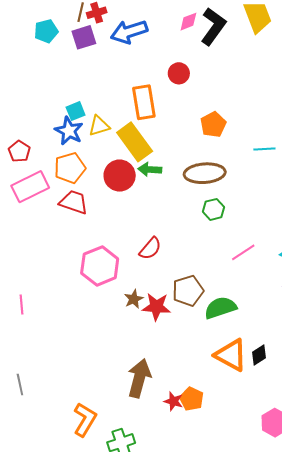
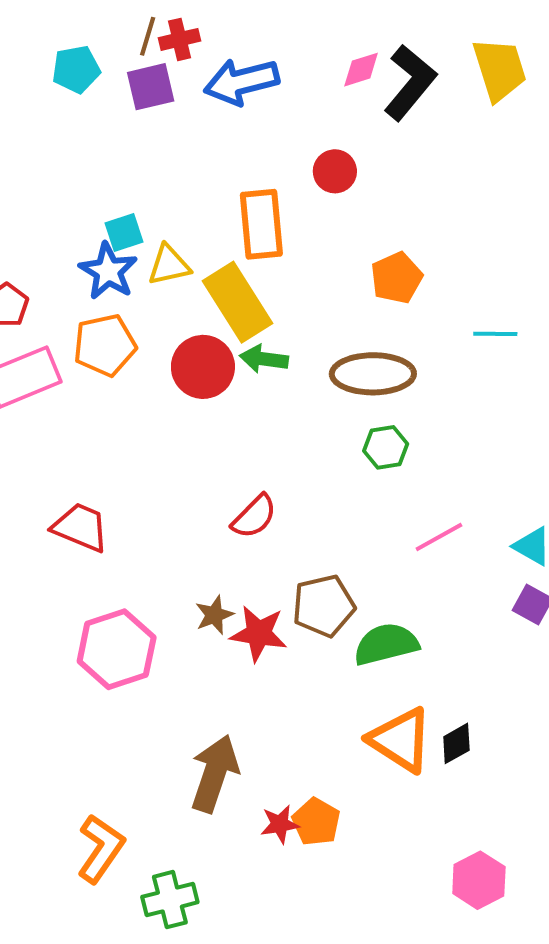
red trapezoid: (74, 202) -> (81, 527), moved
pink hexagon: (100, 266) -> (117, 649), moved
red star: (173, 401) -> (280, 824), turned -30

